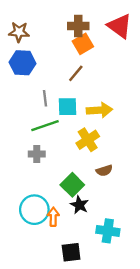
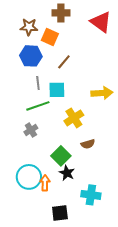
brown cross: (78, 26) -> (61, 13), moved
brown star: (19, 32) -> (29, 27), moved
orange square: (83, 44) -> (50, 37), moved, turned -36
blue hexagon: (23, 63) -> (31, 56), moved
yellow arrow: (99, 110) -> (102, 93), moved
gray cross: (37, 154) -> (31, 130), turned -32

